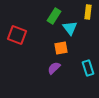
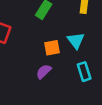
cyan triangle: (70, 28) -> (76, 41), moved

